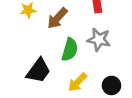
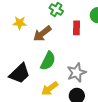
gray star: (99, 40) -> (77, 73), moved, turned 30

